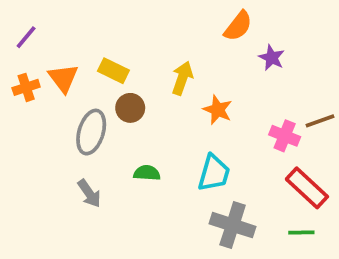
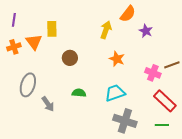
purple line: (26, 37) -> (14, 20), turned -32
yellow rectangle: (113, 71) -> (52, 29), moved, turned 63
yellow arrow: (182, 78) -> (106, 30), moved
gray ellipse: (91, 132) -> (28, 85), moved
cyan trapezoid: (214, 173) -> (115, 93), turned -125

